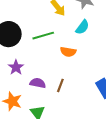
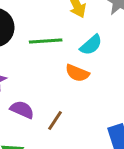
cyan semicircle: (82, 27) -> (91, 45), moved

